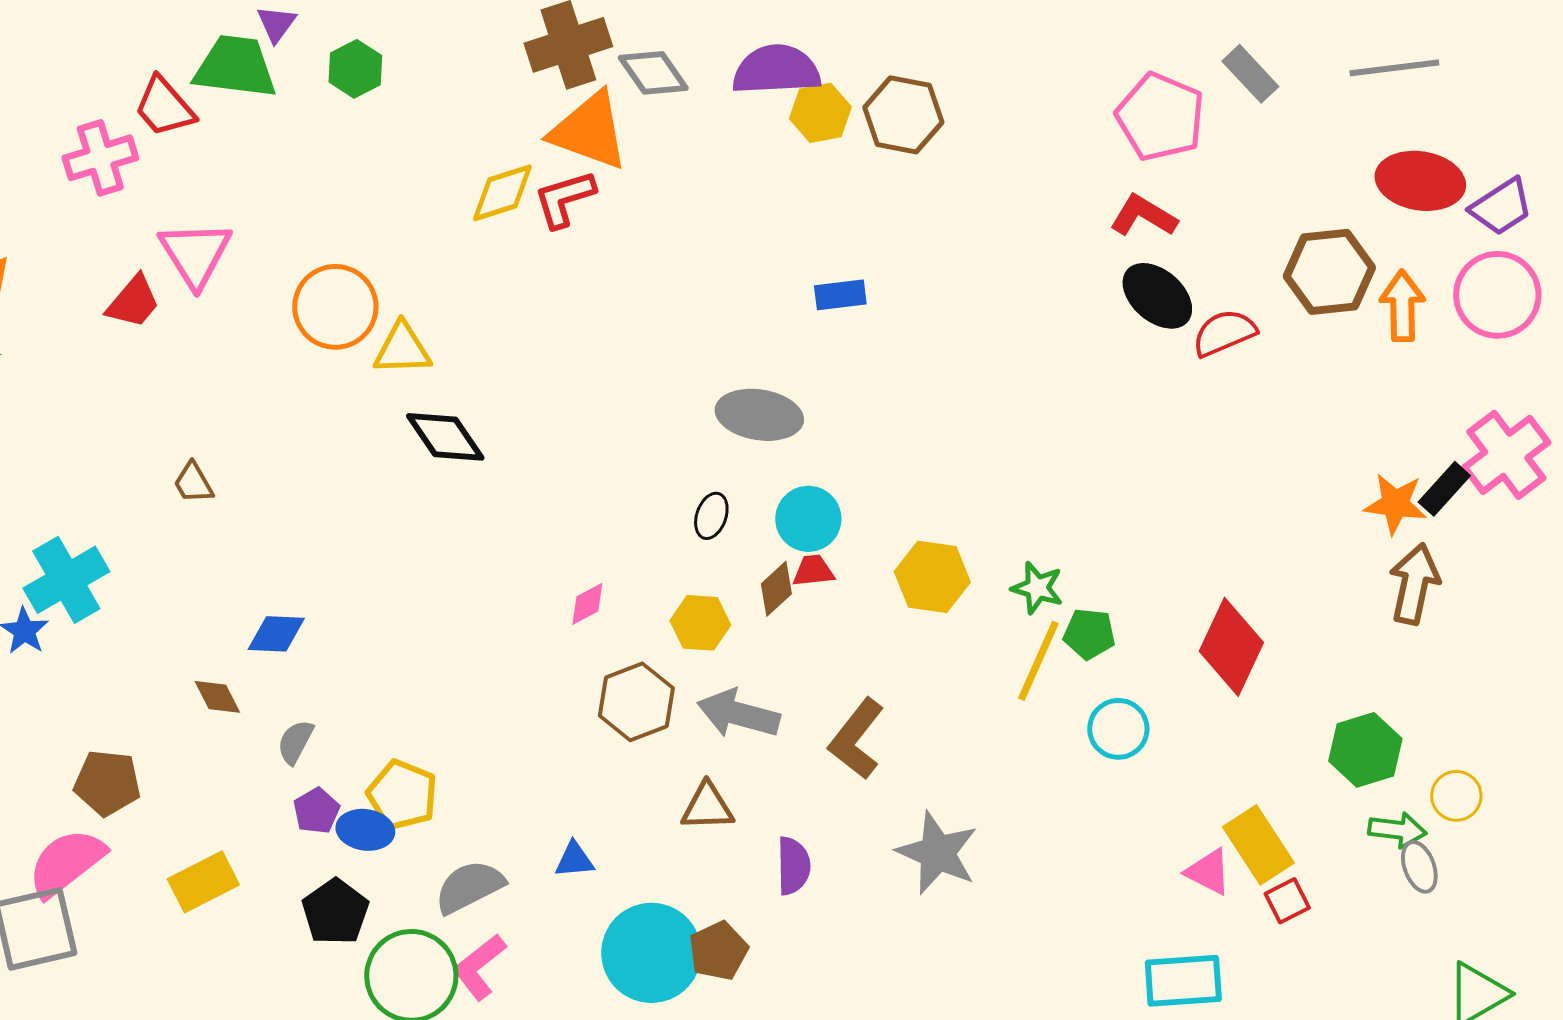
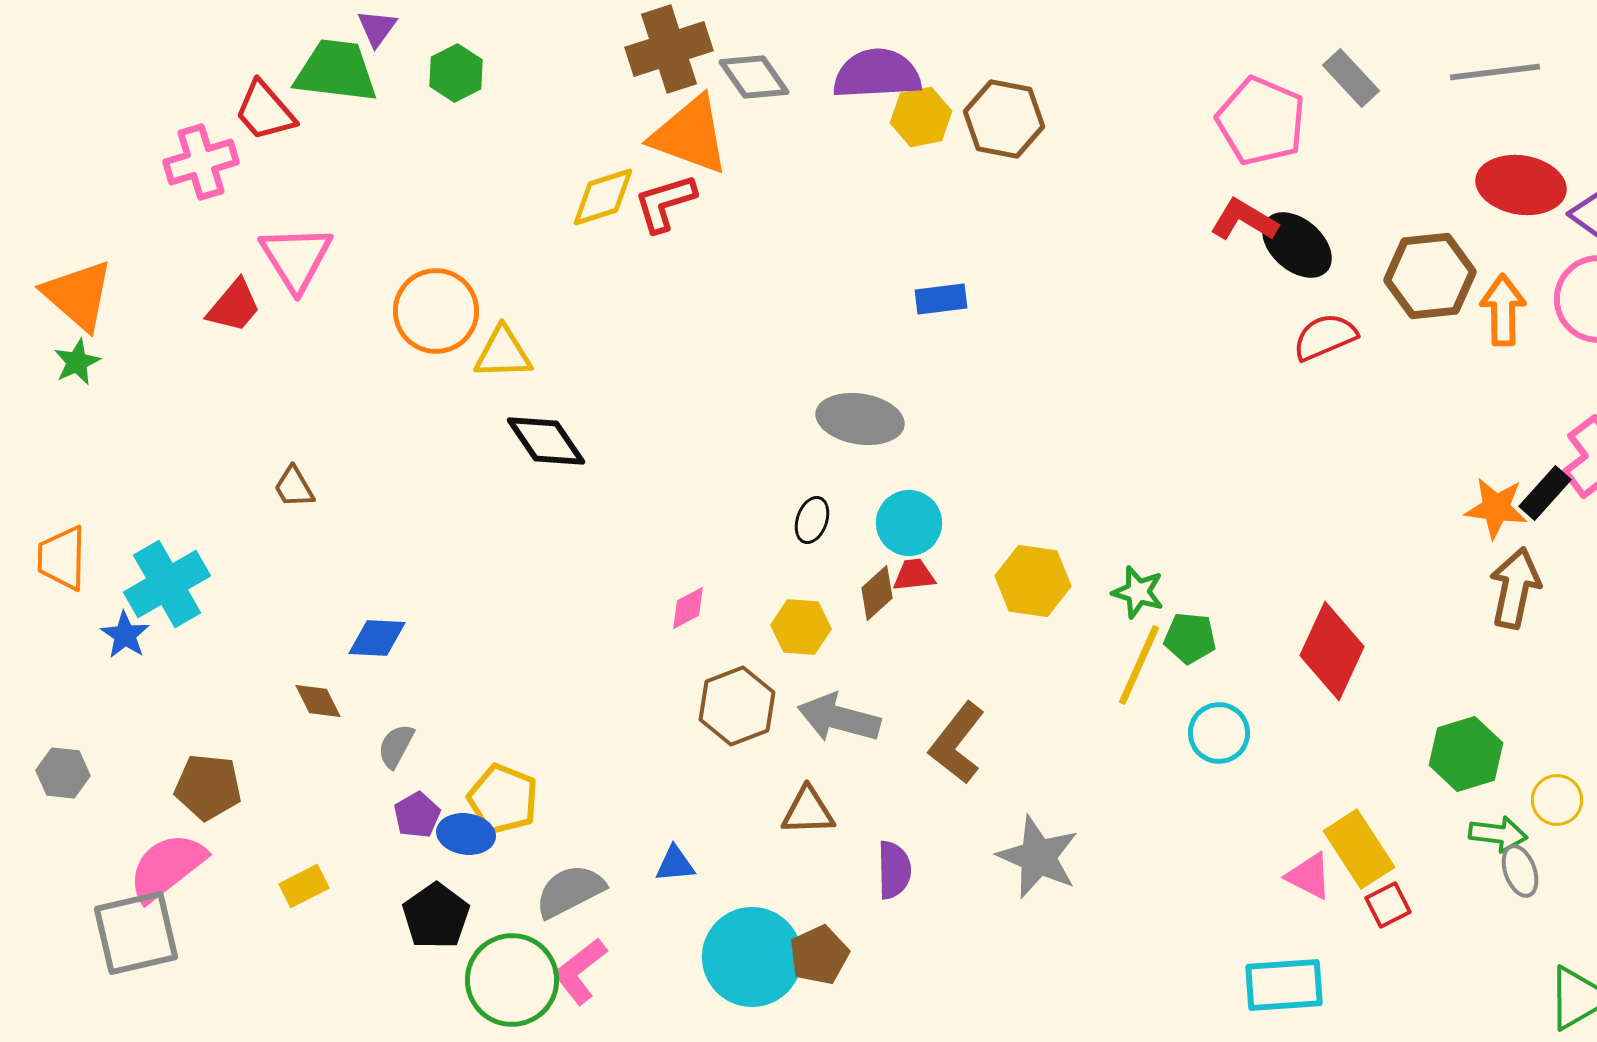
black ellipse: (1157, 296) -> (1297, 245), moved
yellow rectangle: (203, 882) -> (304, 886), size x0.7

